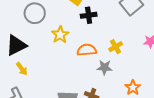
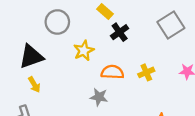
black cross: (89, 15) -> (120, 32), turned -35
gray star: (105, 67) -> (99, 97), moved

